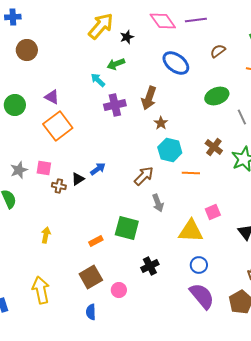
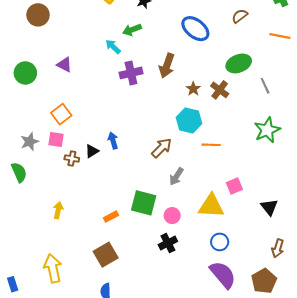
brown star: (161, 123) -> (193, 89), moved
orange square: (58, 126) -> (61, 114), moved, size x0.7
brown cross: (214, 147) -> (220, 90), moved
blue arrow: (98, 169) -> (113, 141), turned -70
gray arrow: (158, 203) -> (176, 176), turned 54
pink circle: (119, 290) -> (172, 216), moved

